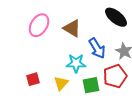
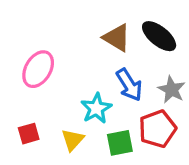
pink ellipse: (39, 25) -> (38, 69), moved
brown triangle: (72, 28) -> (117, 38), moved
cyan star: (76, 63) -> (96, 108), turned -30

